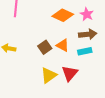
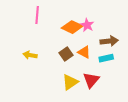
pink star: (87, 14) -> (87, 25), moved
orange diamond: (63, 15) -> (72, 27), moved

